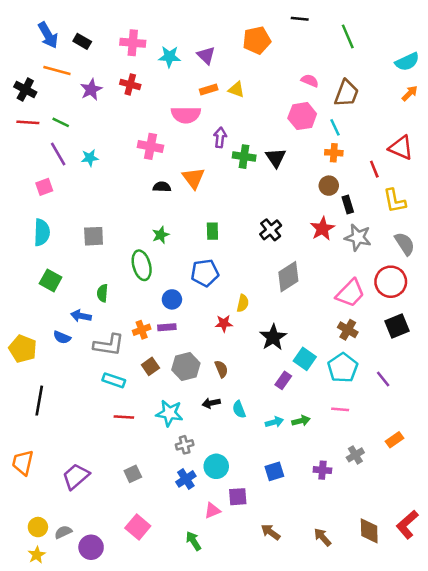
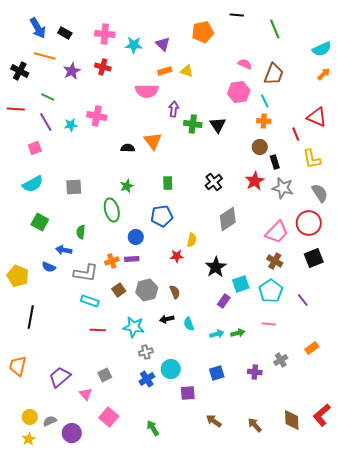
red line: (28, 122) -> (16, 109), moved
pink cross: (150, 146) -> (97, 116), moved
cyan semicircle: (42, 232) -> (33, 184), turned 60
cyan square: (305, 359) -> (241, 284), turned 36
pink triangle: (212, 511) -> (86, 394), moved, turned -48

